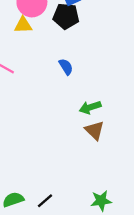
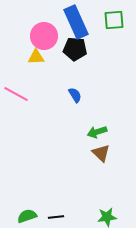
black line: (45, 201) -> (56, 217), turned 35

